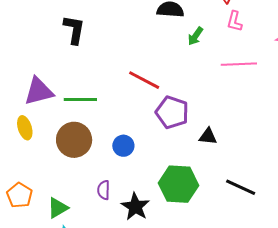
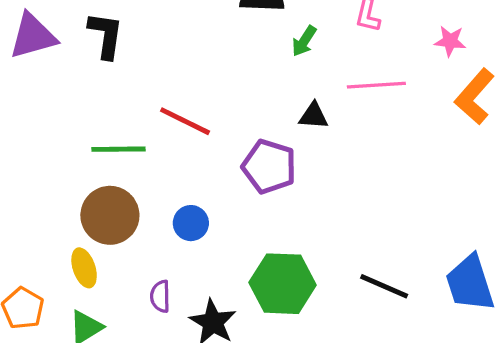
red line: (144, 80) -> (185, 121), moved
purple triangle: (39, 91) -> (33, 36), moved
yellow ellipse: (25, 128) -> (84, 268), moved
black triangle: (208, 136) -> (314, 116), moved

